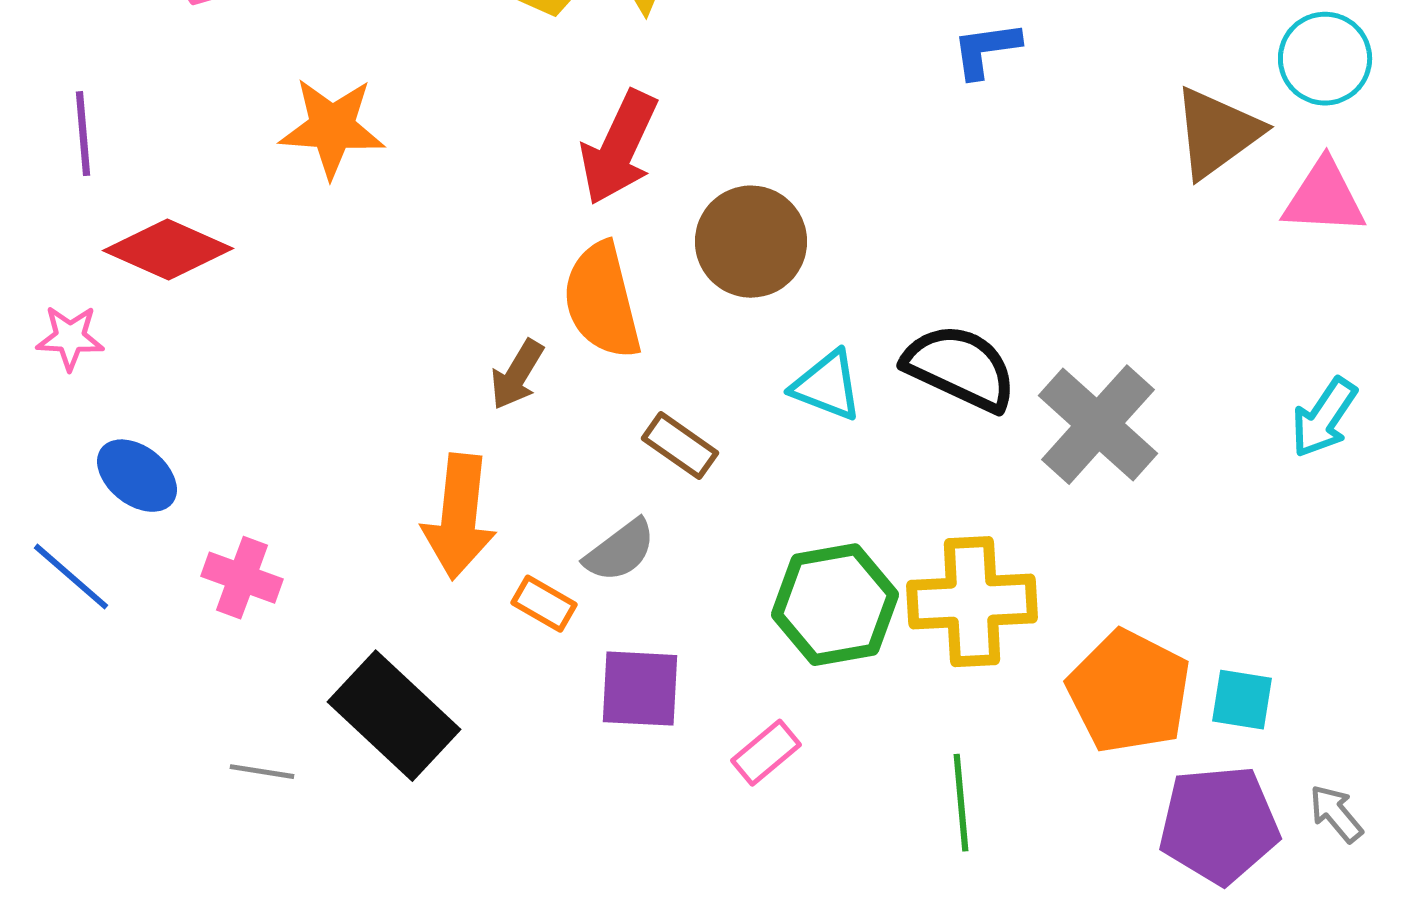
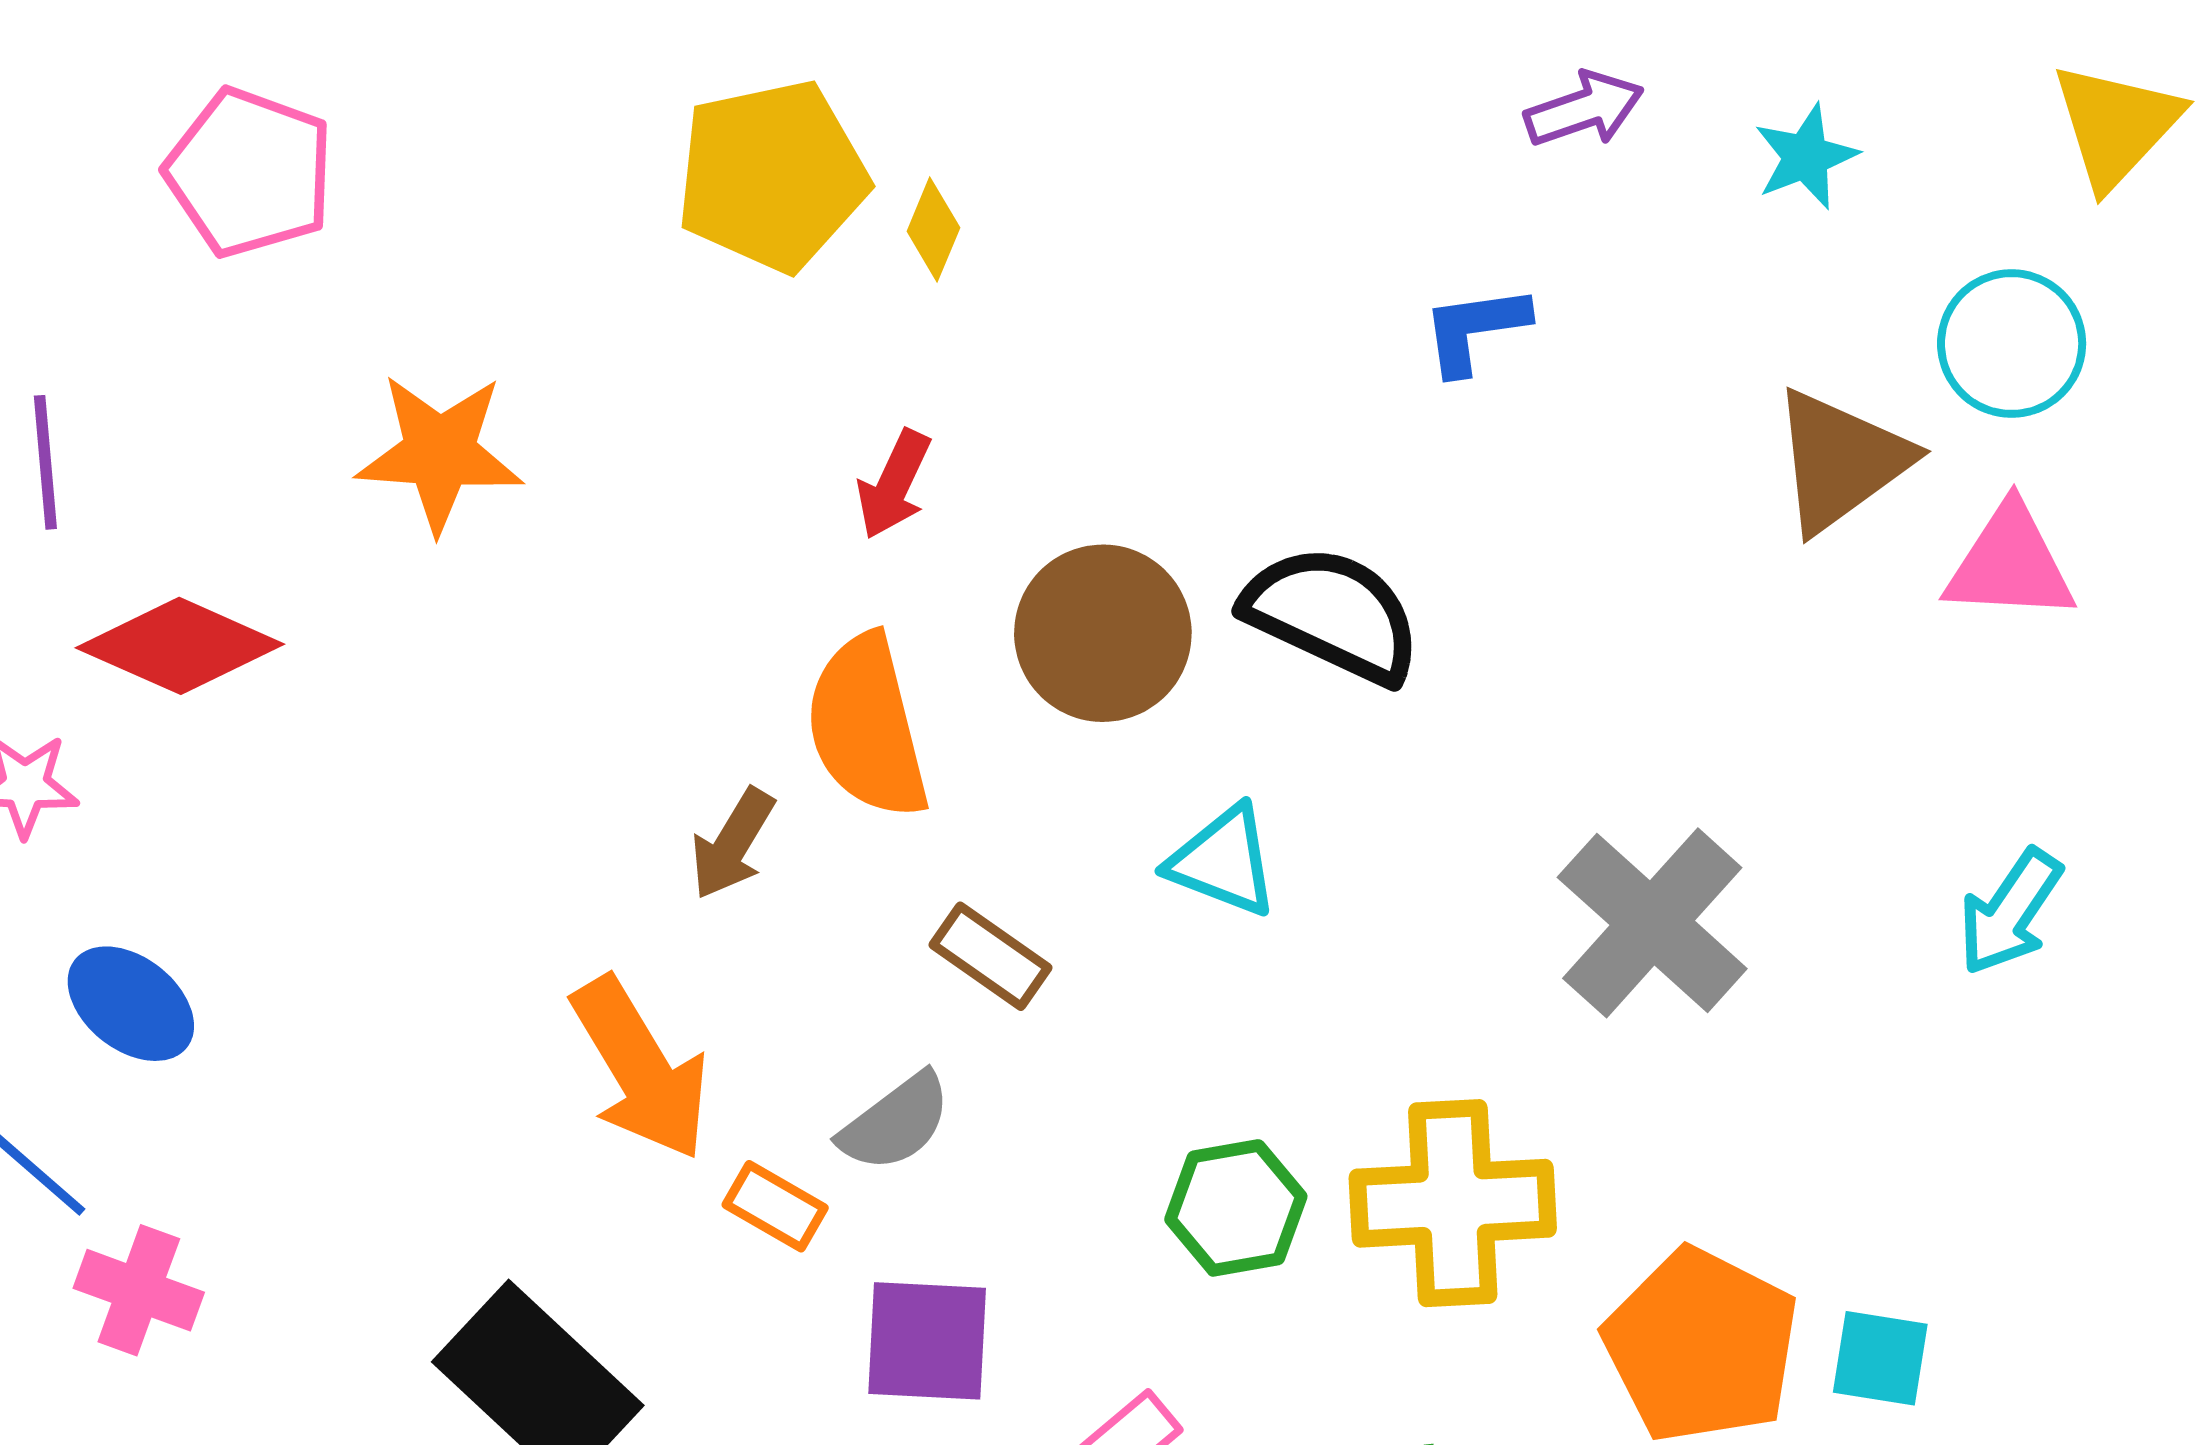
red arrow: (619, 148) -> (894, 484), size x0.6
black semicircle: (960, 368) -> (1332, 614), moved
orange arrow: (459, 517) -> (641, 1069), turned -37
pink cross: (242, 578) -> (139, 1290), moved
green hexagon: (835, 605) -> (1236, 1208), size x0.7

